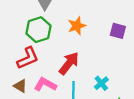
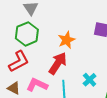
orange star: (77, 26) -> (67, 40), moved

